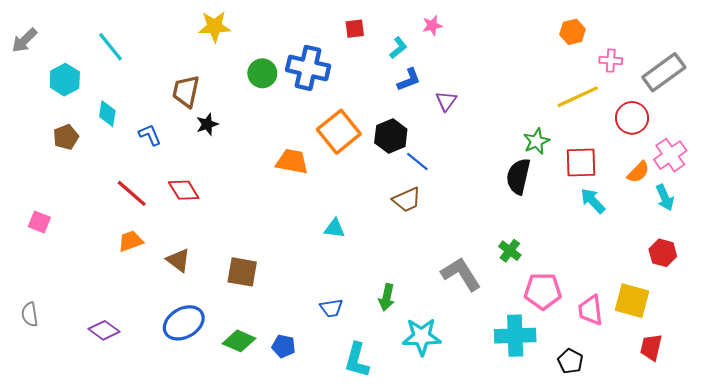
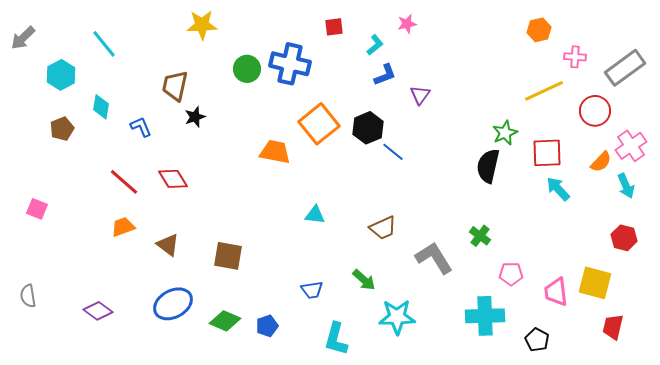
brown trapezoid: (407, 200) -> (383, 228), moved
pink pentagon: (543, 291) -> (511, 274), size x0.7
green arrow: (387, 297) -> (364, 280), turned -60
blue pentagon: (284, 346) -> (267, 326), turned -30

